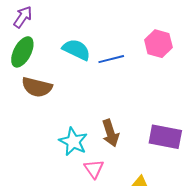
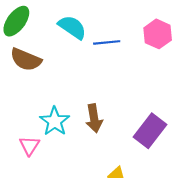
purple rectangle: (165, 137) -> (150, 131), turned -72
pink triangle: (94, 169) -> (29, 146), moved

